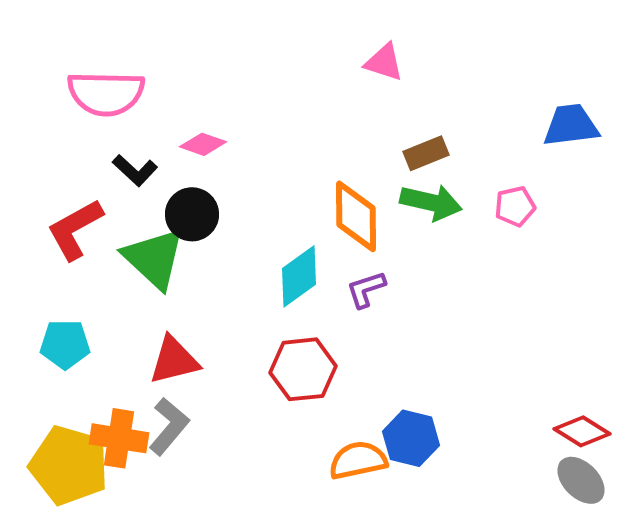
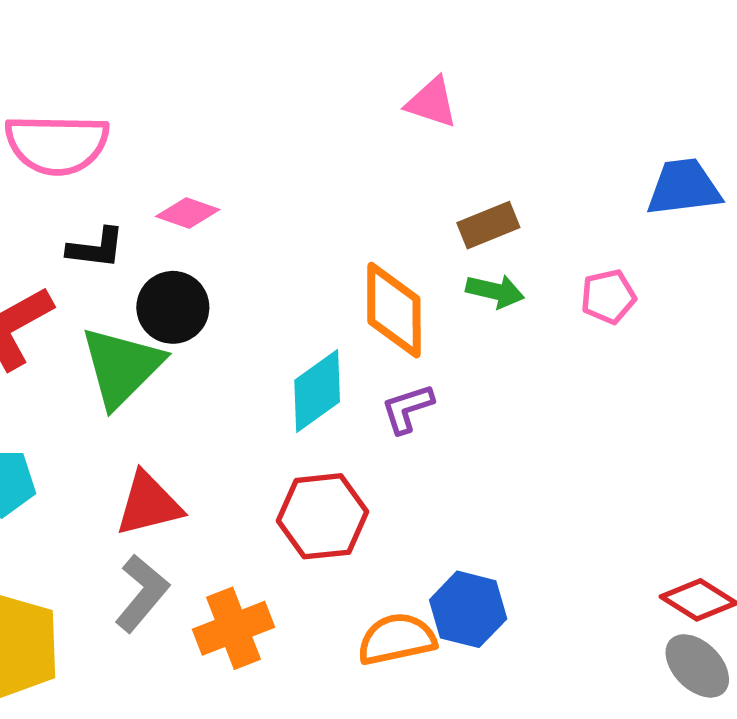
black L-shape: (135, 170) -> (96, 248), turned -36
green arrow: (431, 202) -> (495, 291), size x0.7
green triangle: (154, 258) -> (122, 367), turned 32
orange cross: (119, 438) -> (234, 628), moved, turned -30

